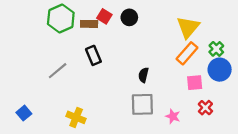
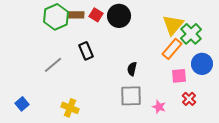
black circle: (129, 17) -> (119, 16), size x1.5
brown rectangle: (89, 24) -> (76, 15), moved
green cross: (216, 49) -> (191, 34), moved, size x1.5

